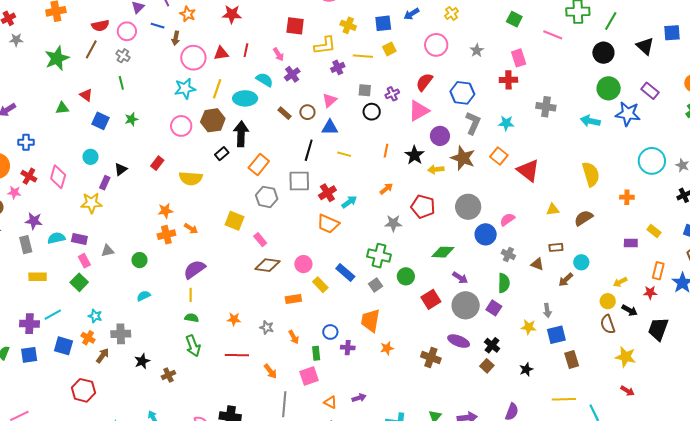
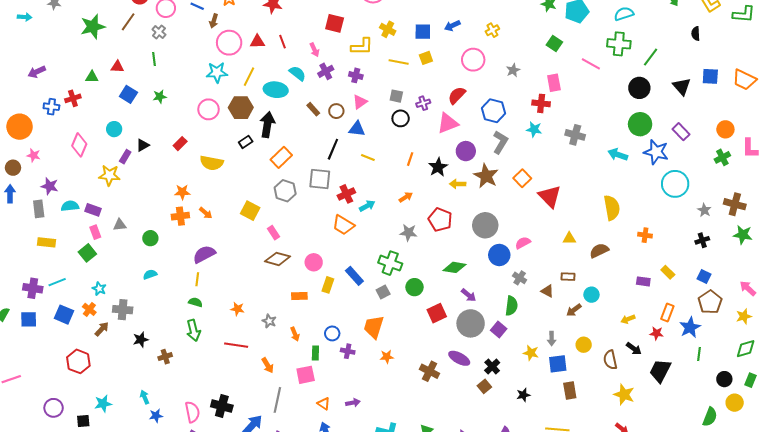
red line: (246, 50) -> (282, 42), turned -40
purple cross: (338, 67) -> (356, 75), moved, turned 32
red triangle: (86, 95) -> (117, 67), turned -40
cyan star: (506, 123) -> (534, 129), moved
cyan circle: (652, 161) -> (675, 184), moved
red cross: (29, 176) -> (73, 98), moved, turned 35
yellow rectangle: (320, 285) -> (328, 285), turned 56
yellow circle: (608, 301) -> (584, 345), moved

